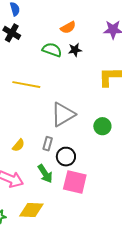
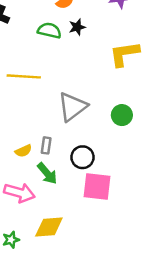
gray rectangle: (48, 144) -> (46, 145), moved
yellow semicircle: (18, 145) -> (23, 151), turned 32
green arrow: (45, 174) -> (47, 173), moved

